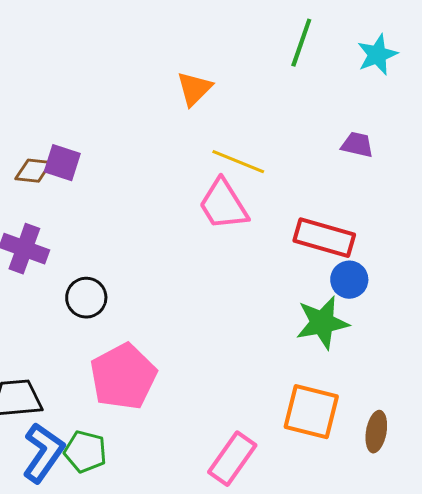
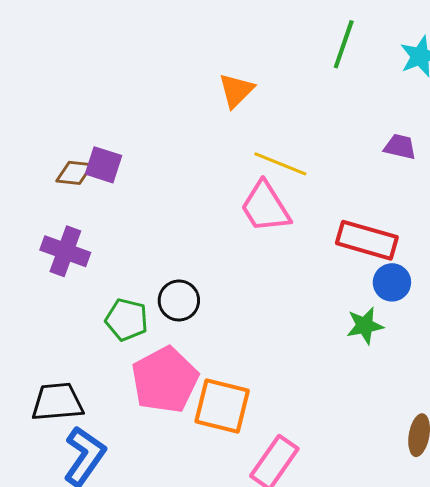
black circle: (86, 298) -> (179, 300), moved
green star: (322, 323) -> (365, 326), size x0.7
orange square: (311, 412) -> (222, 406), moved
green pentagon: (85, 452) -> (127, 320), moved

